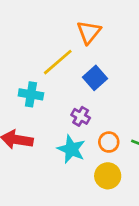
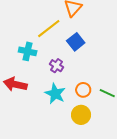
purple cross: (81, 116) -> (56, 66), moved

